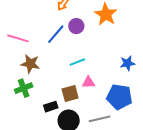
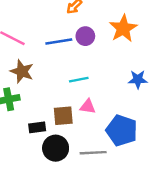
blue line: (56, 34) -> (59, 41), turned 30
blue star: (127, 63) -> (138, 79), moved

